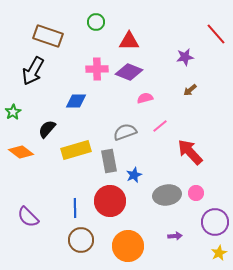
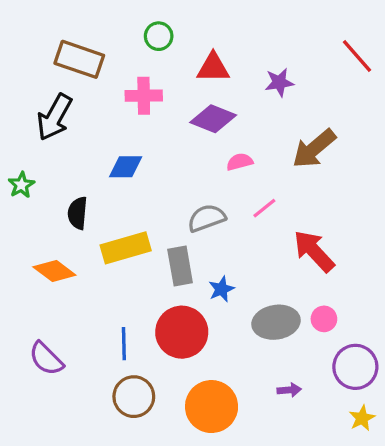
purple star: (185, 57) -> (279, 82), moved
pink cross: (97, 69) -> (144, 96), moved
brown arrow: (190, 90) -> (314, 149), size x2.0
black semicircle: (47, 129) -> (78, 213), turned -36
orange diamond: (21, 152) -> (54, 271), moved

